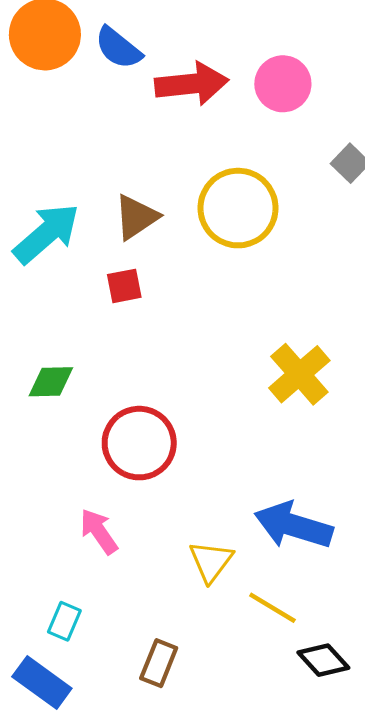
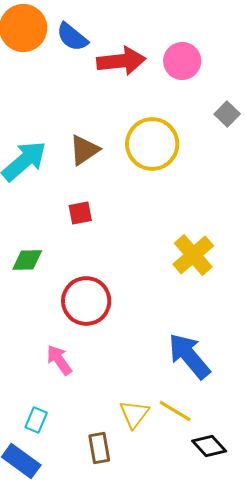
red square: (124, 286) -> (80, 213), moved
blue arrow: (293, 525) -> (189, 356), turned 33
yellow triangle: (211, 561) -> (134, 414), moved
brown rectangle: (159, 663) -> (99, 448), turned -32

